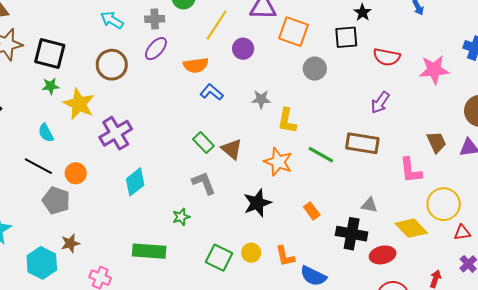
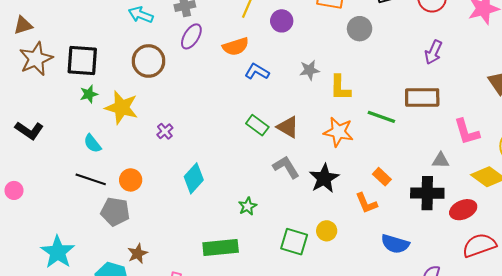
purple cross: (116, 133) -> (165, 131), size x0.5
pink L-shape: (411, 170) -> (467, 132), moved
gray L-shape: (204, 183) -> (286, 167), moved
orange L-shape: (285, 256) -> (366, 203), moved

